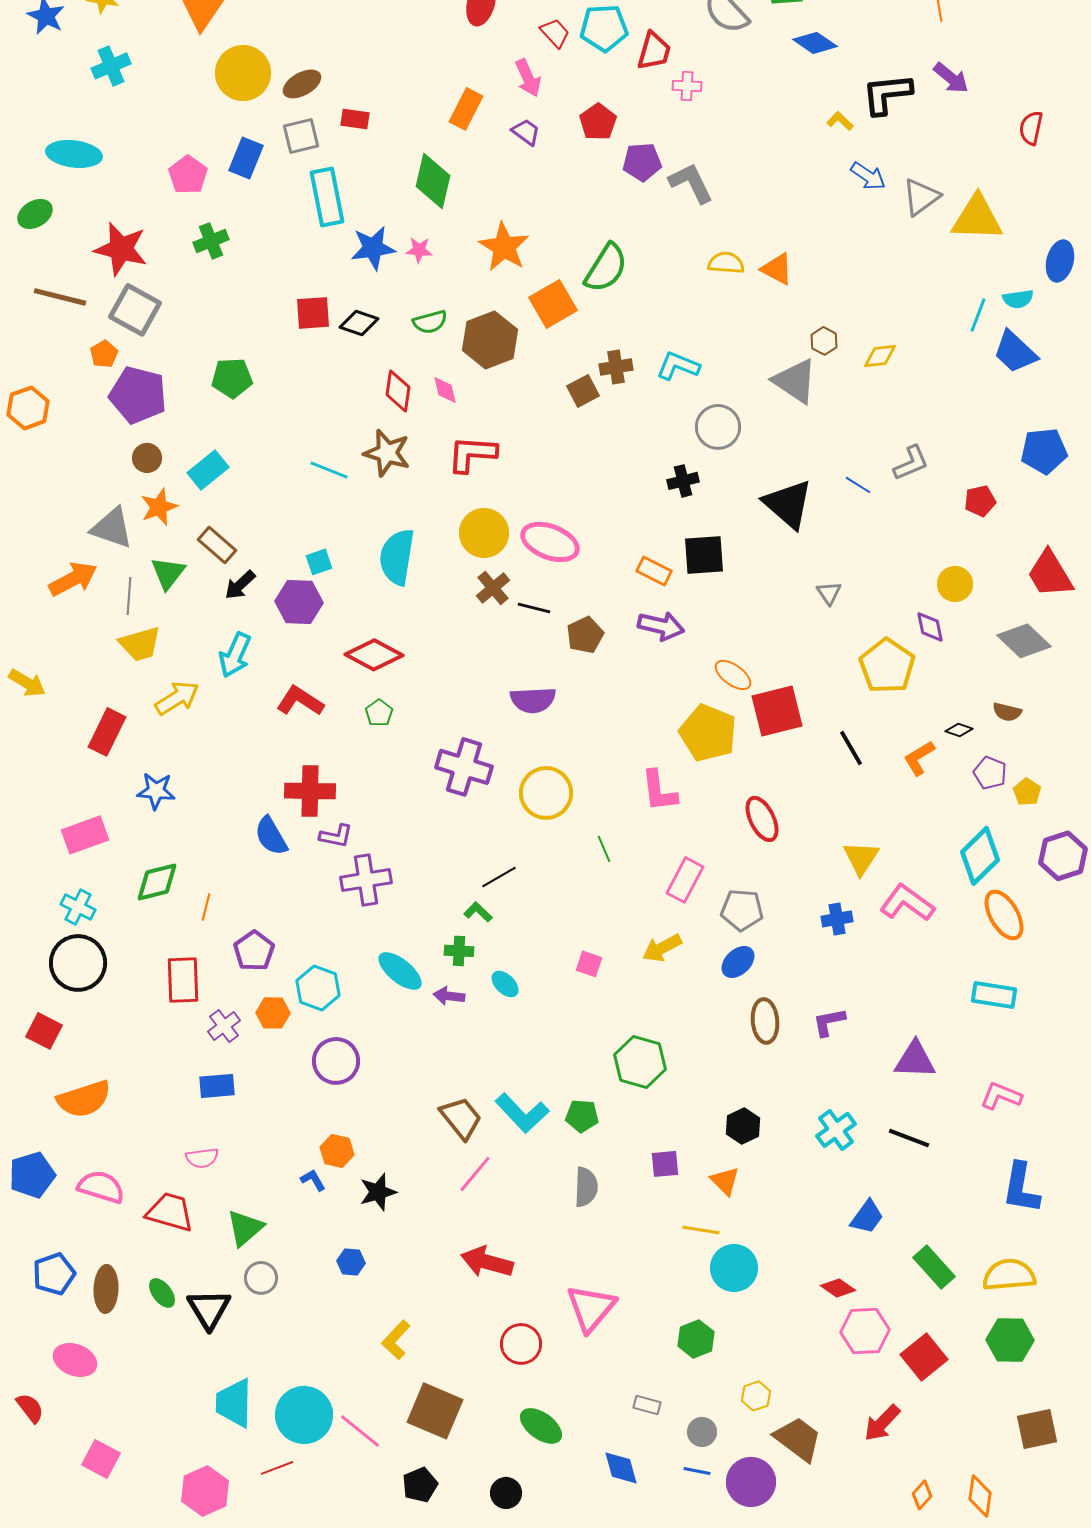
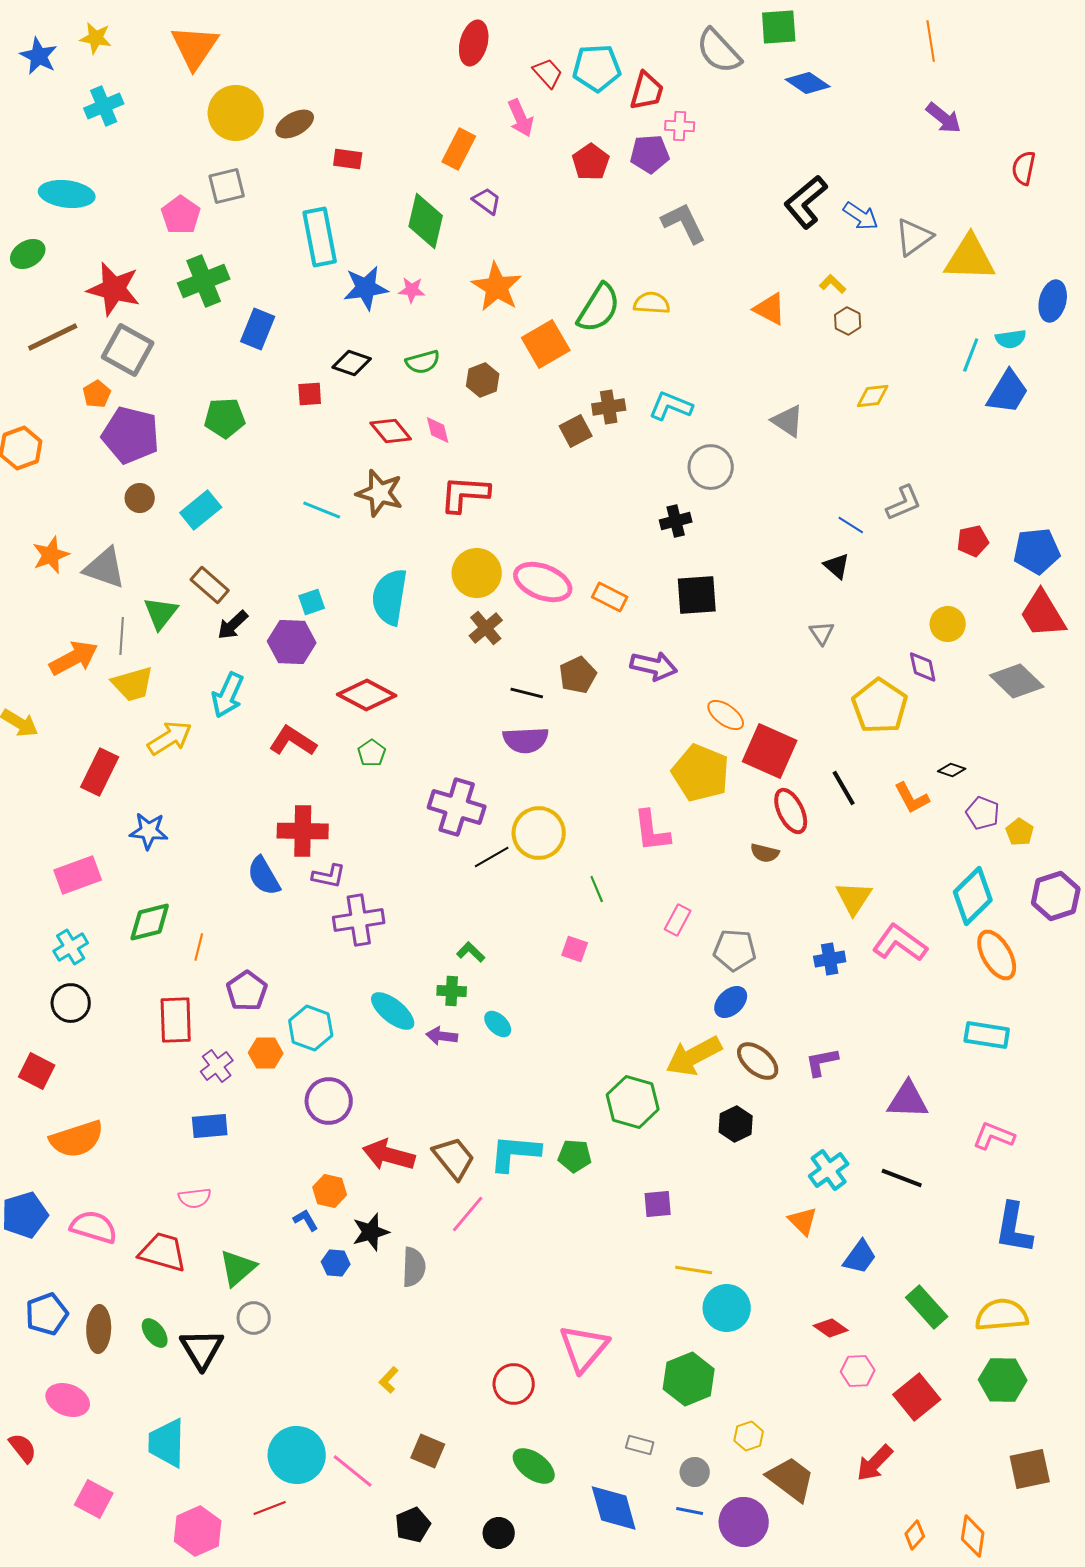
black L-shape: (887, 94) -> (806, 202), moved, turned -34
yellow L-shape: (840, 121) -> (833, 284), moved
purple trapezoid: (526, 132) -> (487, 201), moved
gray square: (301, 136) -> (227, 186), moved
blue rectangle: (246, 158) -> (258, 329), moved
purple pentagon: (642, 162) -> (650, 154), moved
green cross: (211, 241) -> (204, 281), size x1.4
yellow semicircle: (726, 263) -> (652, 303), moved
brown line: (60, 297) -> (53, 337), turned -40
red square: (313, 313) -> (310, 394), moved, size x0.7
brown hexagon: (490, 340) -> (483, 380), size x0.6
brown hexagon: (824, 341) -> (848, 321), moved
blue trapezoid: (1015, 352) -> (1008, 392), turned -102
gray triangle: (795, 381) -> (788, 421), size x0.7
red diamond: (398, 391) -> (391, 431), turned -48
blue pentagon: (1044, 451) -> (1037, 551), moved
black triangle: (788, 504) -> (837, 566), moved, size x0.5
orange star: (159, 507) -> (51, 555), moved
orange rectangle: (654, 571) -> (610, 597), moved
orange arrow: (73, 579) -> (74, 658), moved
black line: (534, 608) -> (527, 693), moved
red square: (777, 711) -> (770, 751), turned 38
brown semicircle: (1007, 712) -> (765, 853), moved
orange L-shape: (919, 758) -> (912, 798), turned -87
red ellipse: (762, 819) -> (791, 811), moved
black line: (499, 877) -> (492, 857), moved
pink rectangle: (685, 880) -> (678, 920), size x0.7
cyan cross: (78, 907) -> (71, 947), turned 32
yellow arrow: (662, 948) -> (694, 1056), moved, size x1.4
black circle: (78, 963) -> (71, 1003), size x0.7
pink square: (589, 964) -> (575, 949), moved
brown ellipse: (765, 1021) -> (758, 1061), turned -45
cyan L-shape: (522, 1113) -> (515, 1153), turned 138
black hexagon: (743, 1126) -> (736, 1124), moved
orange triangle: (725, 1181) -> (803, 1221), moved
gray semicircle: (586, 1187) -> (414, 1267), moved
blue hexagon: (351, 1262) -> (336, 1263), moved
red arrow: (487, 1262) -> (389, 1155), moved
pink hexagon: (865, 1331) -> (858, 1371), size x0.7
green hexagon: (696, 1339) -> (689, 1379), size x1.4
yellow L-shape: (396, 1340) -> (389, 1380), size x0.7
cyan trapezoid: (234, 1403) -> (167, 1443), moved
brown square: (435, 1411) -> (428, 1451), size x0.6
blue diamond: (621, 1468) -> (614, 1508), size x1.4

